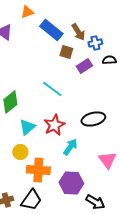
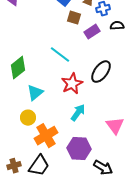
black ellipse: (93, 119) -> (101, 72), moved, turned -40
red star: (54, 125) -> (72, 84), moved
orange cross: (38, 170) -> (46, 136), turned -35

